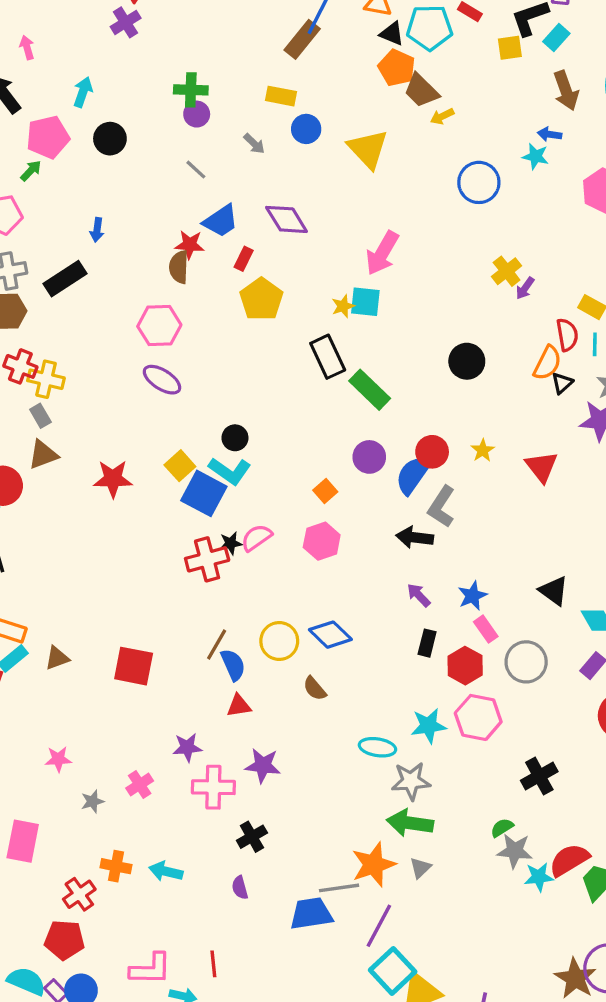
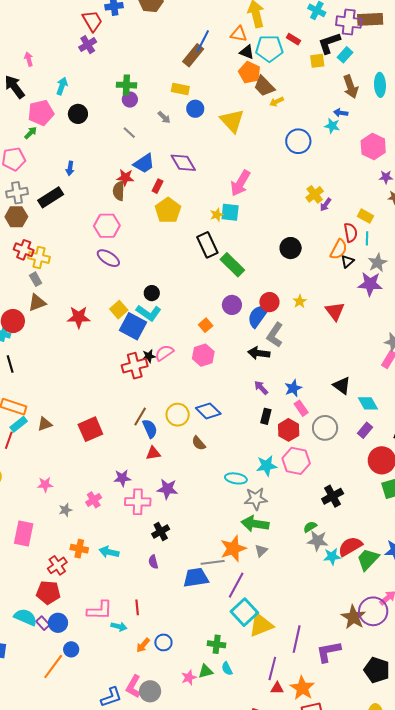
red square: (134, 666) -> (90, 429), turned -35

